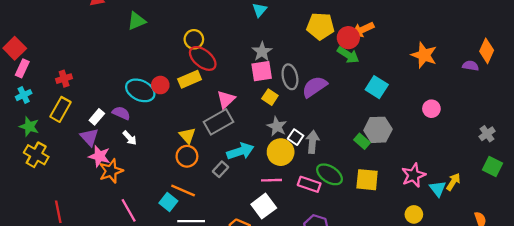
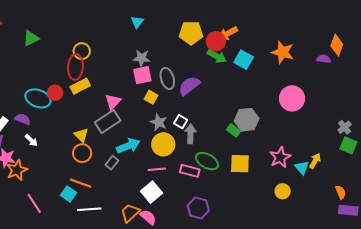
gray star: (262, 52) -> (142, 58), turned -30
red ellipse: (203, 58) -> (75, 67), moved, turned 60
cyan square: (377, 87) -> (244, 60), moved
pink circle: (431, 109) -> (292, 98), size x1.6
gray cross: (487, 134) -> (345, 127), moved
white square: (296, 137) -> (181, 122), moved

